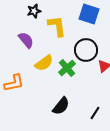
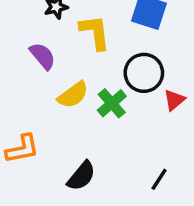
orange L-shape: (14, 83) -> (22, 149), moved
black semicircle: (61, 106) -> (81, 176), moved

